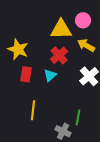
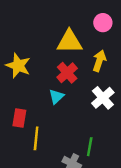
pink circle: (83, 20) -> (103, 23), moved
yellow arrow: (86, 45) -> (99, 61), turned 78
red rectangle: (26, 74) -> (19, 118), moved

